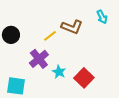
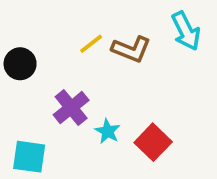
cyan arrow: (102, 17) -> (186, 31), size x1.5
yellow line: (50, 36) -> (91, 44), moved

